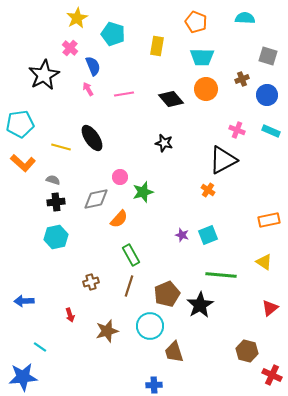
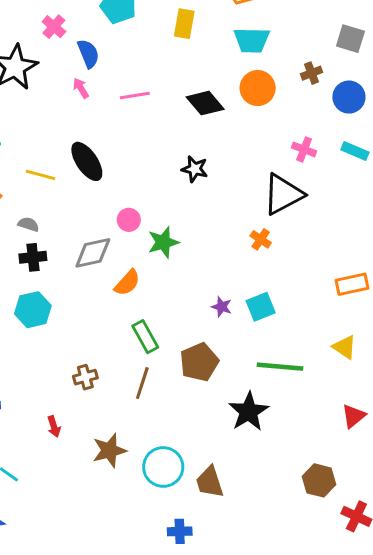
brown pentagon: (167, 294) -> (199, 362), moved
cyan circle: (150, 326) -> (163, 467), moved

